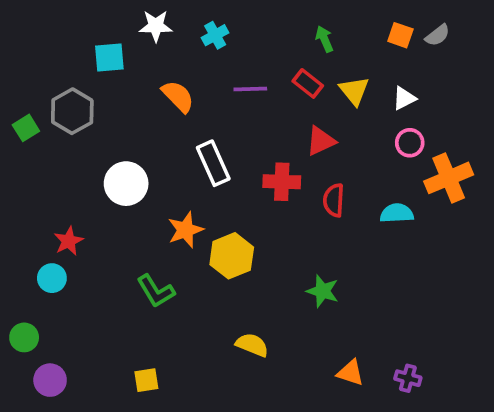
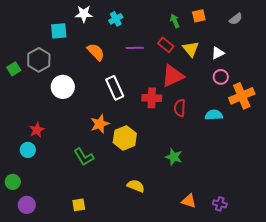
orange square: (400, 35) -> (199, 16), moved, turned -32
red triangle: (321, 141) -> (173, 76), size x1.4
white circle: (126, 184) -> (63, 87), moved

